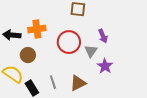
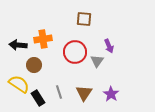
purple star: (105, 66) -> (111, 94), moved
brown triangle: (78, 83) -> (84, 93), turned -30

